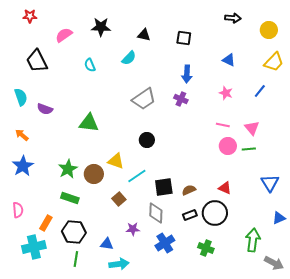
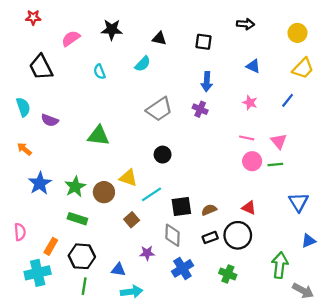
black arrow: (233, 18) -> (245, 24), moved
blue star: (23, 166) -> (40, 183), moved

